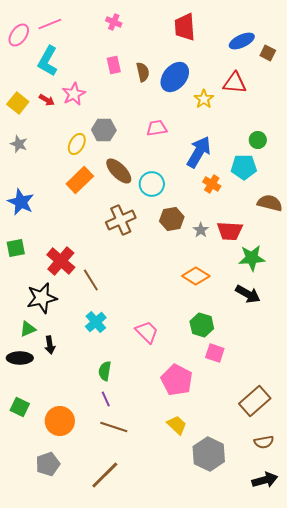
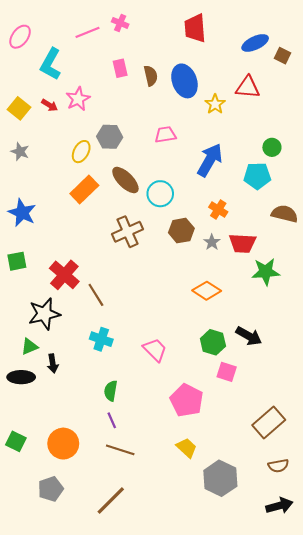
pink line: (50, 24) -> (87, 32), moved
blue ellipse: (175, 77) -> (184, 81), turned -60
orange cross: (212, 184) -> (218, 210), moved
black arrow: (248, 294) -> (249, 336), moved
cyan cross: (96, 322) -> (101, 339), turned -30
green square: (20, 407) -> (16, 441), moved

